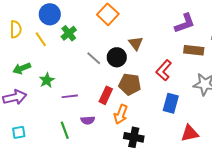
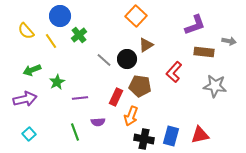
orange square: (108, 14) -> (136, 16), moved
yellow semicircle: (16, 29) -> (26, 31), turned 138
brown triangle: (136, 43) -> (146, 45), turned 35
blue rectangle: (171, 103) -> (171, 136), moved
cyan square: (19, 132) -> (29, 134), turned -32

